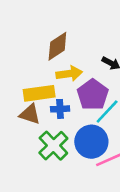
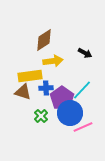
purple pentagon: (93, 95) -> (62, 98), moved
green cross: (53, 146) -> (41, 116), size x0.6

